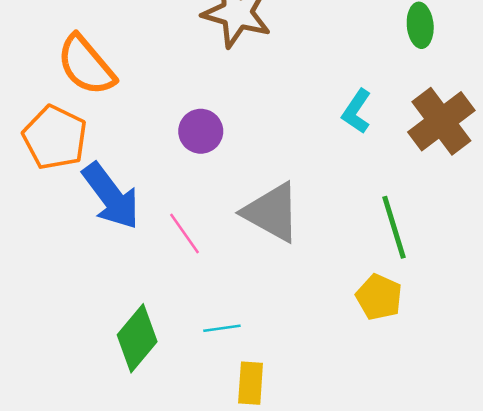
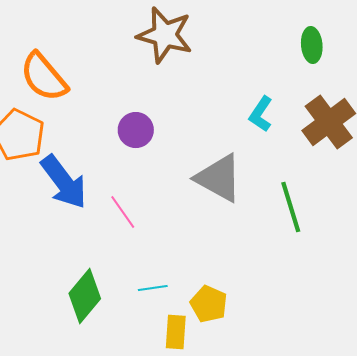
gray triangle: (272, 212) -> (219, 178), moved
yellow pentagon: (379, 297) -> (209, 304), moved

